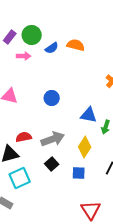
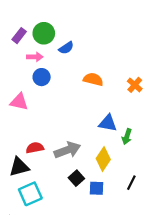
orange semicircle: (76, 45) -> (93, 79), moved
blue circle: (52, 98) -> (42, 77), moved
black square: (52, 164) -> (76, 178), moved

